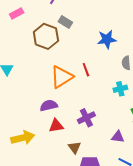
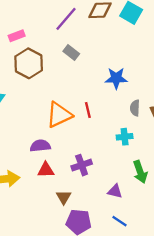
brown hexagon: (46, 36) -> (29, 63), moved

